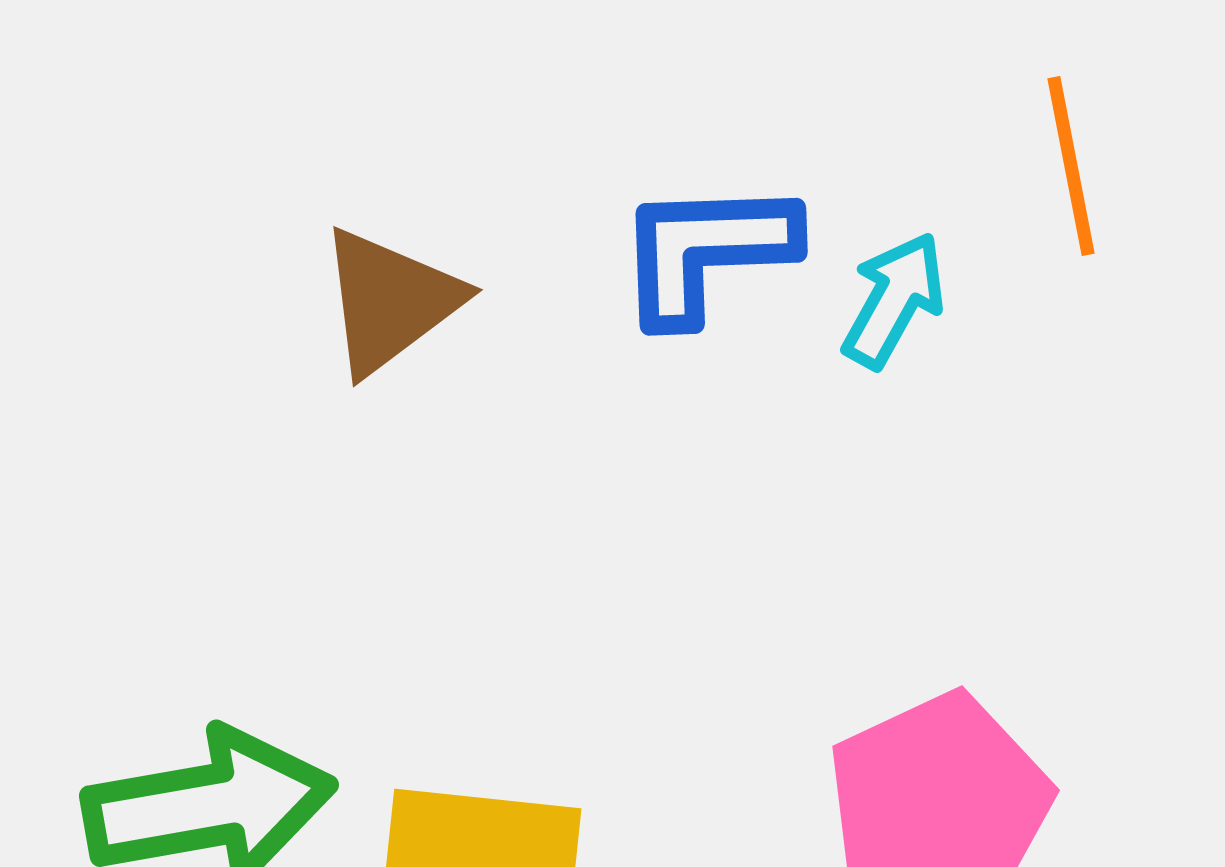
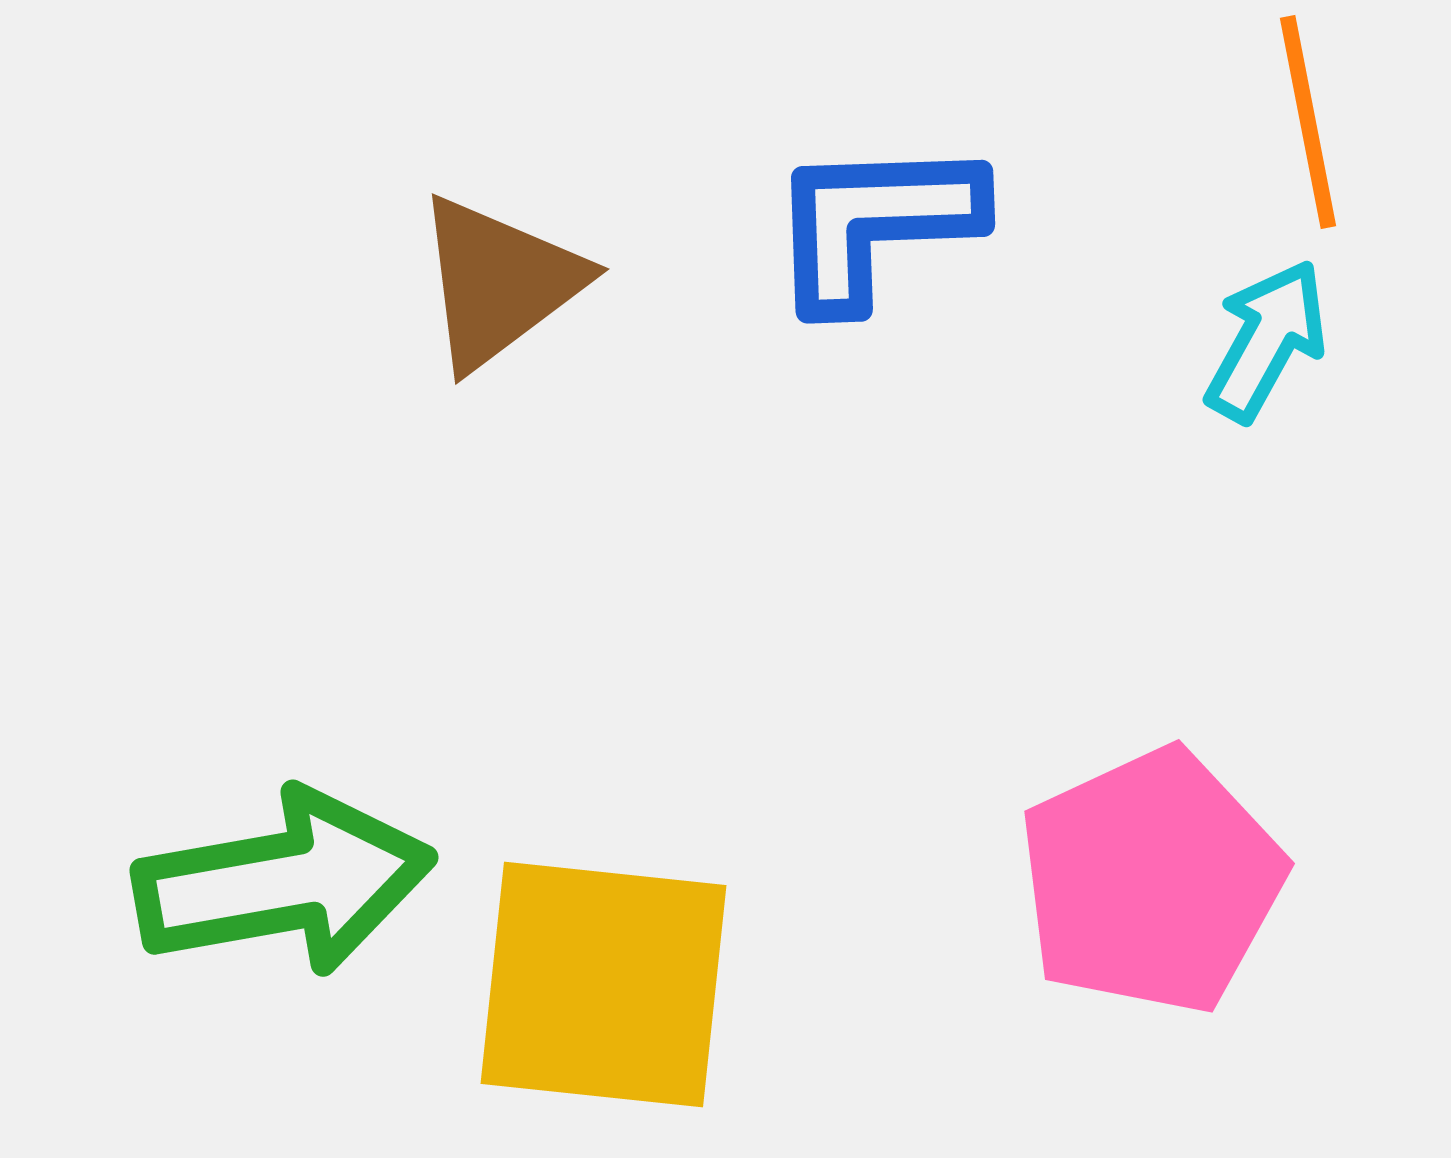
cyan arrow: (894, 300) -> (1266, 341), moved

